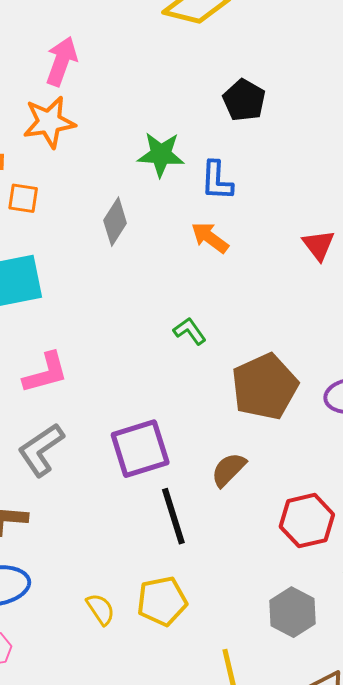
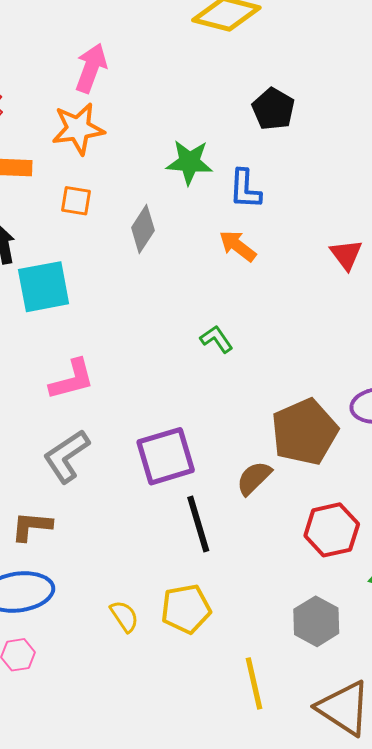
orange square: (23, 198) -> (76, 201), moved
brown pentagon: (265, 387) -> (305, 432), moved

